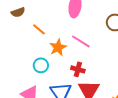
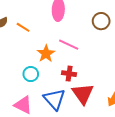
orange line: (39, 29) -> (23, 27), moved

